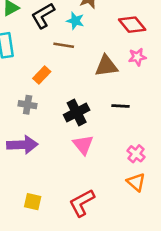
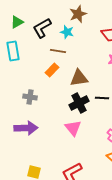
brown triangle: (106, 66) -> (79, 78), moved
orange rectangle: (42, 75) -> (52, 70), moved
black cross: (77, 112) -> (79, 103), moved

